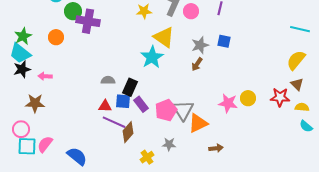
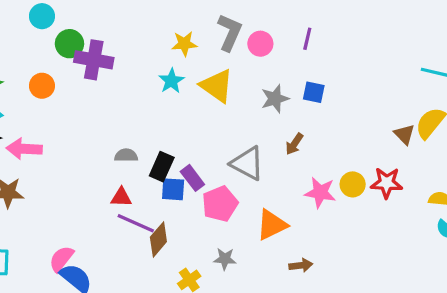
cyan star: (152, 57) -> (171, 81), moved, size x0.7
brown arrow: (197, 64) -> (294, 144), moved
pink arrow: (45, 76) -> (24, 149), size x1.5
brown triangle: (297, 84) -> (404, 134), moved
red star: (280, 97) -> (387, 183), moved
blue square: (123, 101) -> (173, 189), moved
purple rectangle: (141, 104) -> (192, 178), moved
gray triangle: (183, 110) -> (247, 163), moved, turned -30
pink semicircle: (45, 144) -> (61, 259), moved

